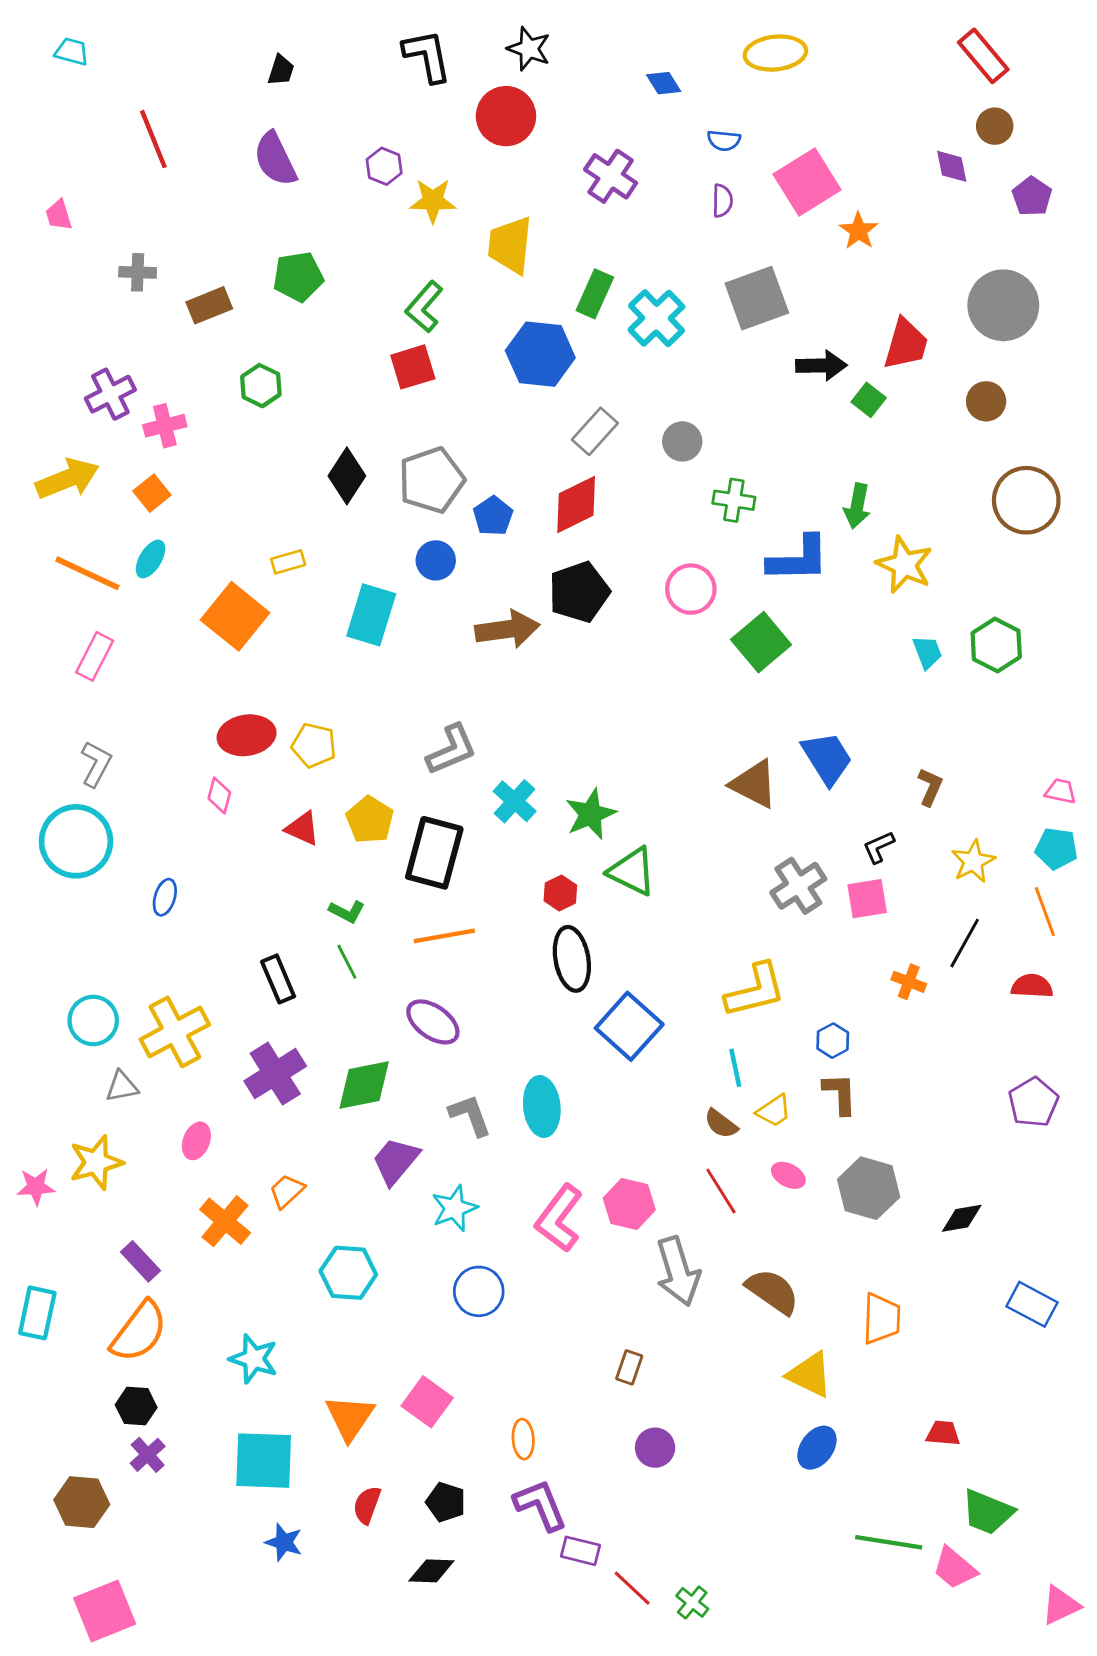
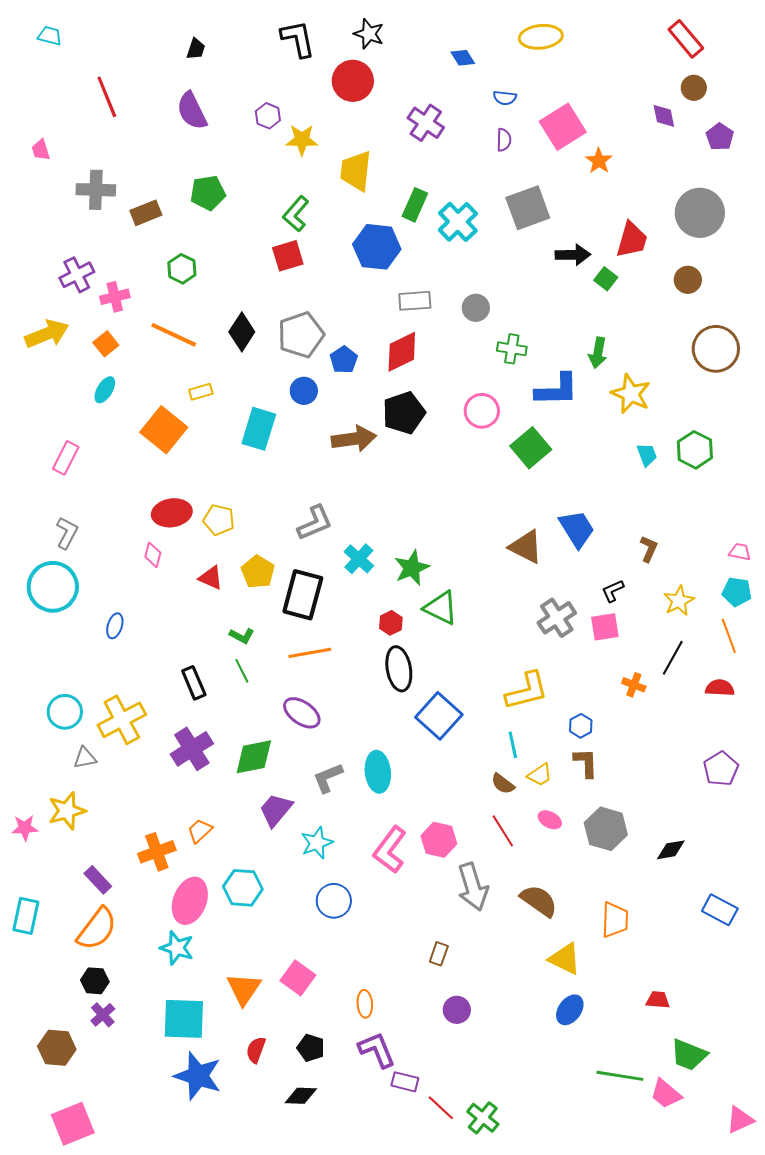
gray cross: (138, 272) -> (96, 190), size x1.5
gray rectangle: (595, 431) -> (415, 301), turned 44
orange line: (87, 573) -> (174, 335), moved
gray L-shape: (470, 1115) -> (328, 778), turned -92
pink ellipse: (196, 1141) -> (190, 901), moved, size x1.8
orange cross: (225, 1221) -> (157, 852), turned 30
blue star: (284, 1542) -> (198, 1076), size x1.8
green cross: (692, 1602) -> (483, 1118), size x1.4

